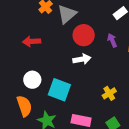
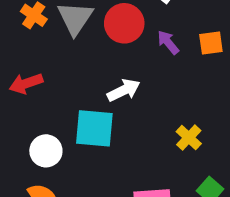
red circle: (84, 35) -> (124, 23), moved
cyan square: (59, 90) -> (94, 128), moved

